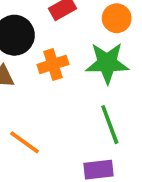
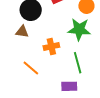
orange cross: (53, 64) -> (51, 47), moved

